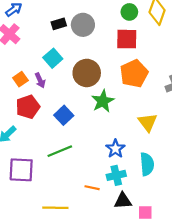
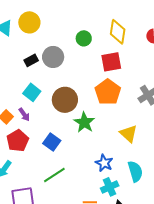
green circle: (129, 12) -> (84, 38), moved
red square: (127, 39) -> (111, 62), moved

